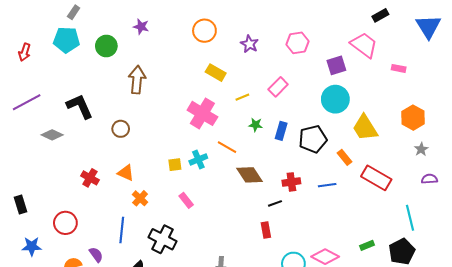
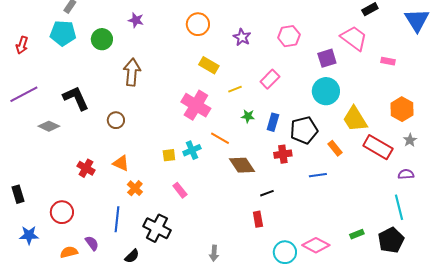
red rectangle: (376, 178) -> (378, 147), moved
purple semicircle: (429, 179) -> (406, 174), moved
red cross: (291, 182) -> (283, 154), moved

